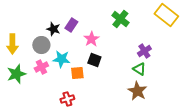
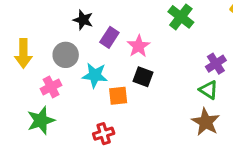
purple rectangle: (71, 25) -> (109, 37), moved
black star: (53, 29) -> (83, 20), moved
pink cross: (41, 67) -> (51, 87), moved
green star: (16, 74) -> (41, 120), moved

